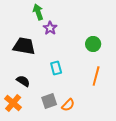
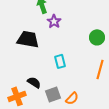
black semicircle: (23, 81) -> (34, 82), moved
orange cross: (13, 103) -> (17, 96), turned 30

